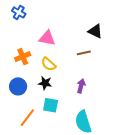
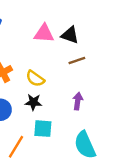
black triangle: (95, 31) -> (70, 35), moved
pink triangle: (47, 38) -> (44, 33), moved

